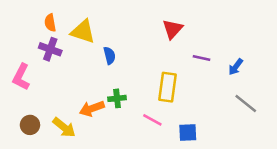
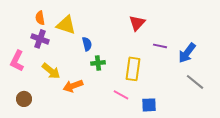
blue arrow: (236, 67) -> (187, 53), size x1.5
green cross: (117, 98) -> (98, 63), moved
yellow arrow: (64, 127) -> (51, 71), moved

